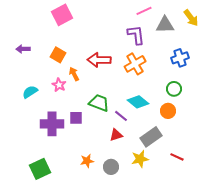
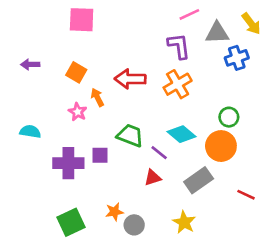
pink square: (62, 15) -> (82, 20), turned 30
blue cross: (180, 58) -> (237, 58), moved
cyan semicircle: (30, 92) -> (30, 132), moved, turned 42
orange circle: (168, 111) -> (221, 146), size x1.5
red line: (177, 157) -> (246, 195), moved
yellow star: (140, 159) -> (184, 222), moved, turned -30
gray circle: (111, 167) -> (134, 225), moved
green square: (40, 169) -> (71, 222), moved

